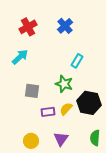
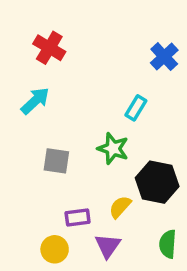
blue cross: (65, 26) -> (164, 57), moved
red cross: (28, 27) -> (49, 48), turned -30
yellow semicircle: (66, 109) -> (120, 207), moved
purple rectangle: (48, 112) -> (78, 217), moved

